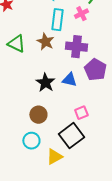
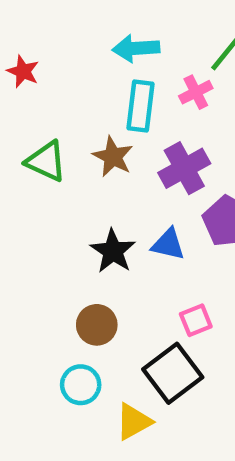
purple cross: (76, 47) -> (184, 168), turned -35

